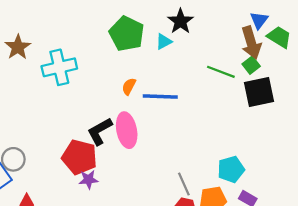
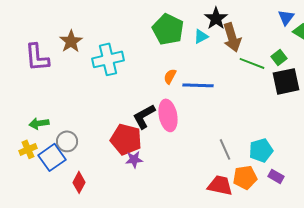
brown arrow: (251, 43) -> (232, 37), moved
gray line: (184, 184) -> (225, 149), moved

